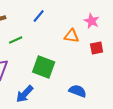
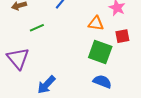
green square: (44, 67) -> (100, 52), moved

